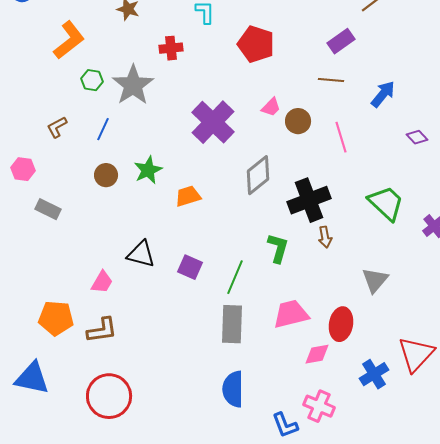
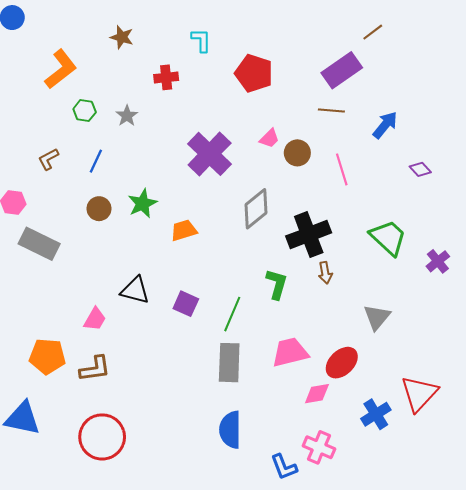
purple rectangle: (341, 41) -> (342, 70), size x1.4
gray star: (133, 85) -> (127, 116), size x0.5
gray rectangle: (48, 209) -> (39, 244), size x1.5
red ellipse: (341, 324) -> (342, 363), turned 36

